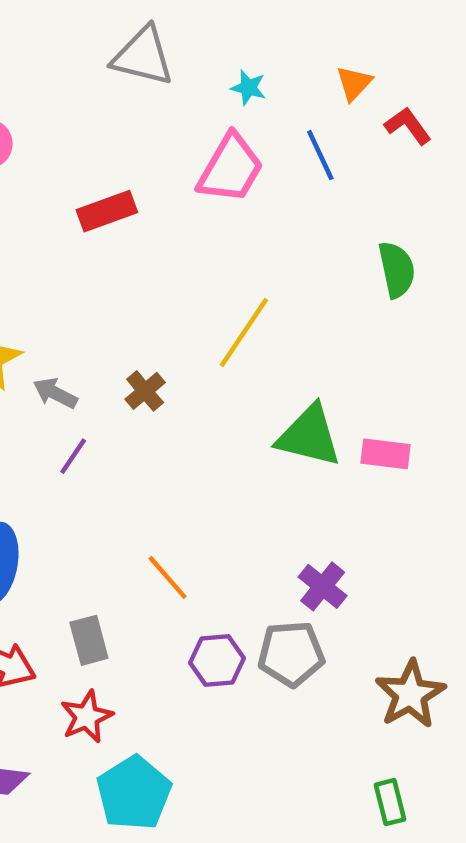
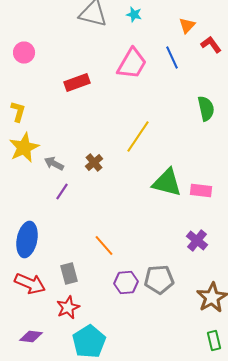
cyan star: (248, 88) -> (134, 14), moved
purple cross: (323, 586) -> (197, 240), moved
green rectangle: (390, 802) -> (214, 340), moved

